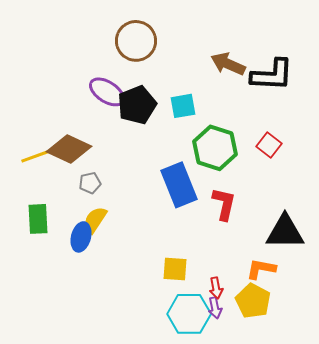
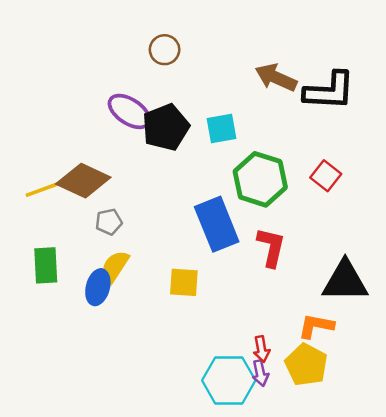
brown circle: (136, 41) -> (165, 50), size x0.6
yellow square: (175, 269) -> (184, 282), moved

